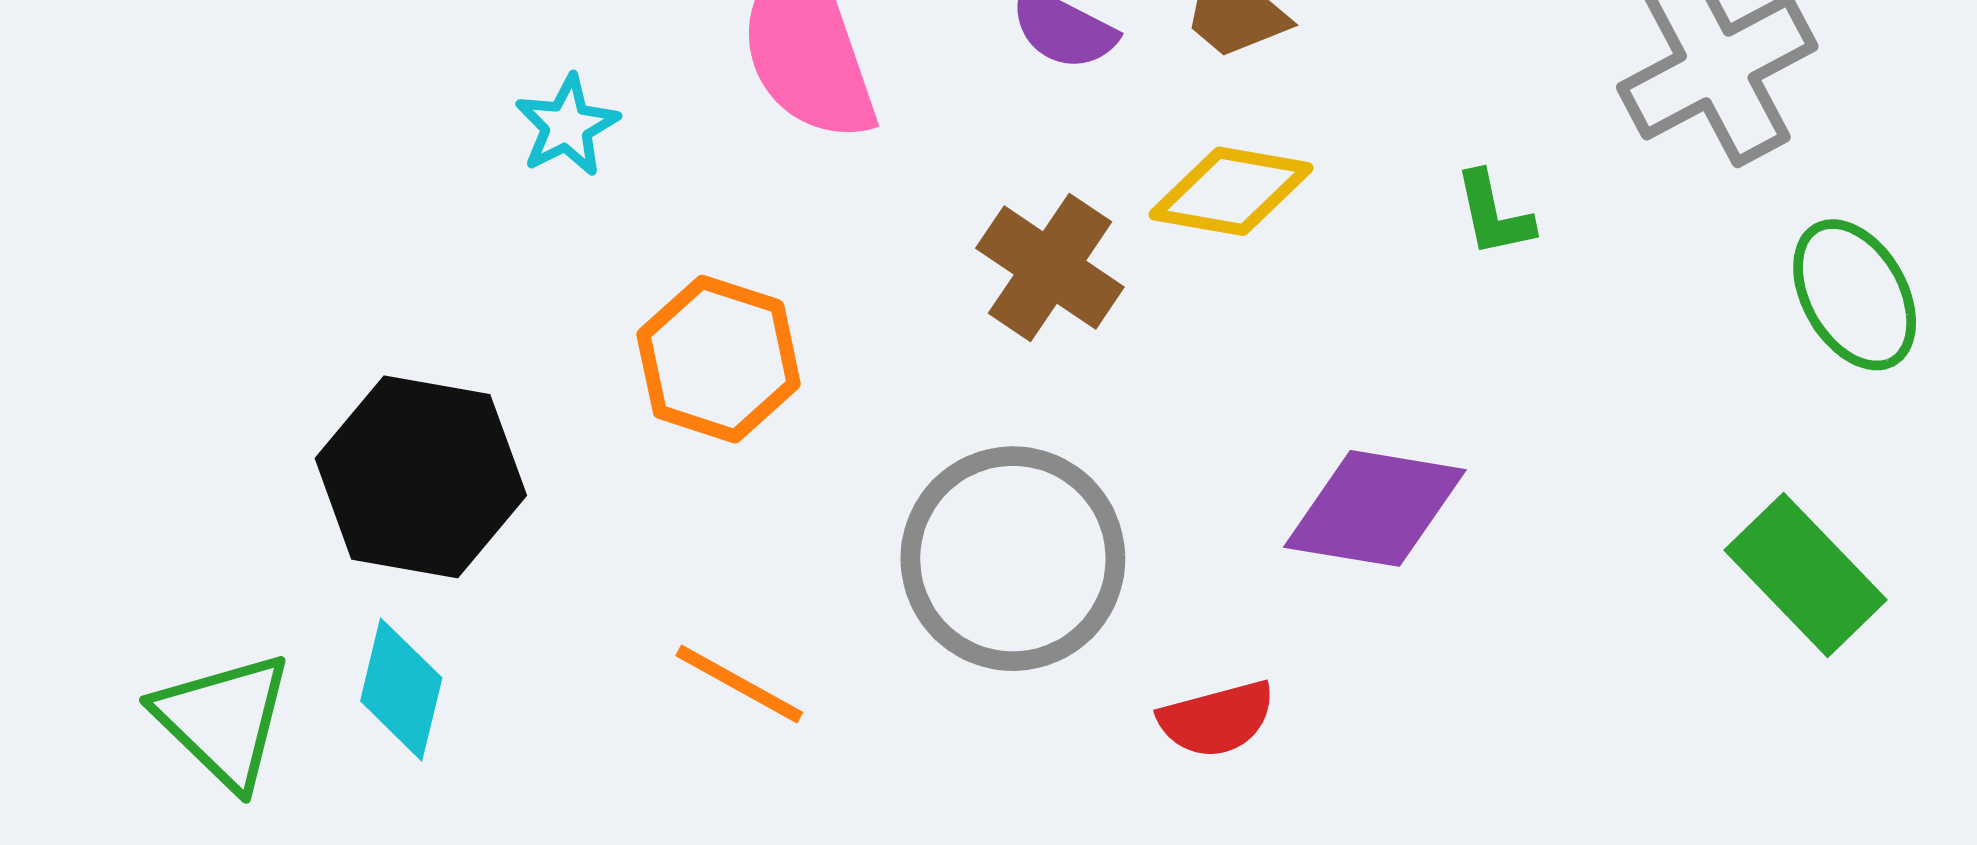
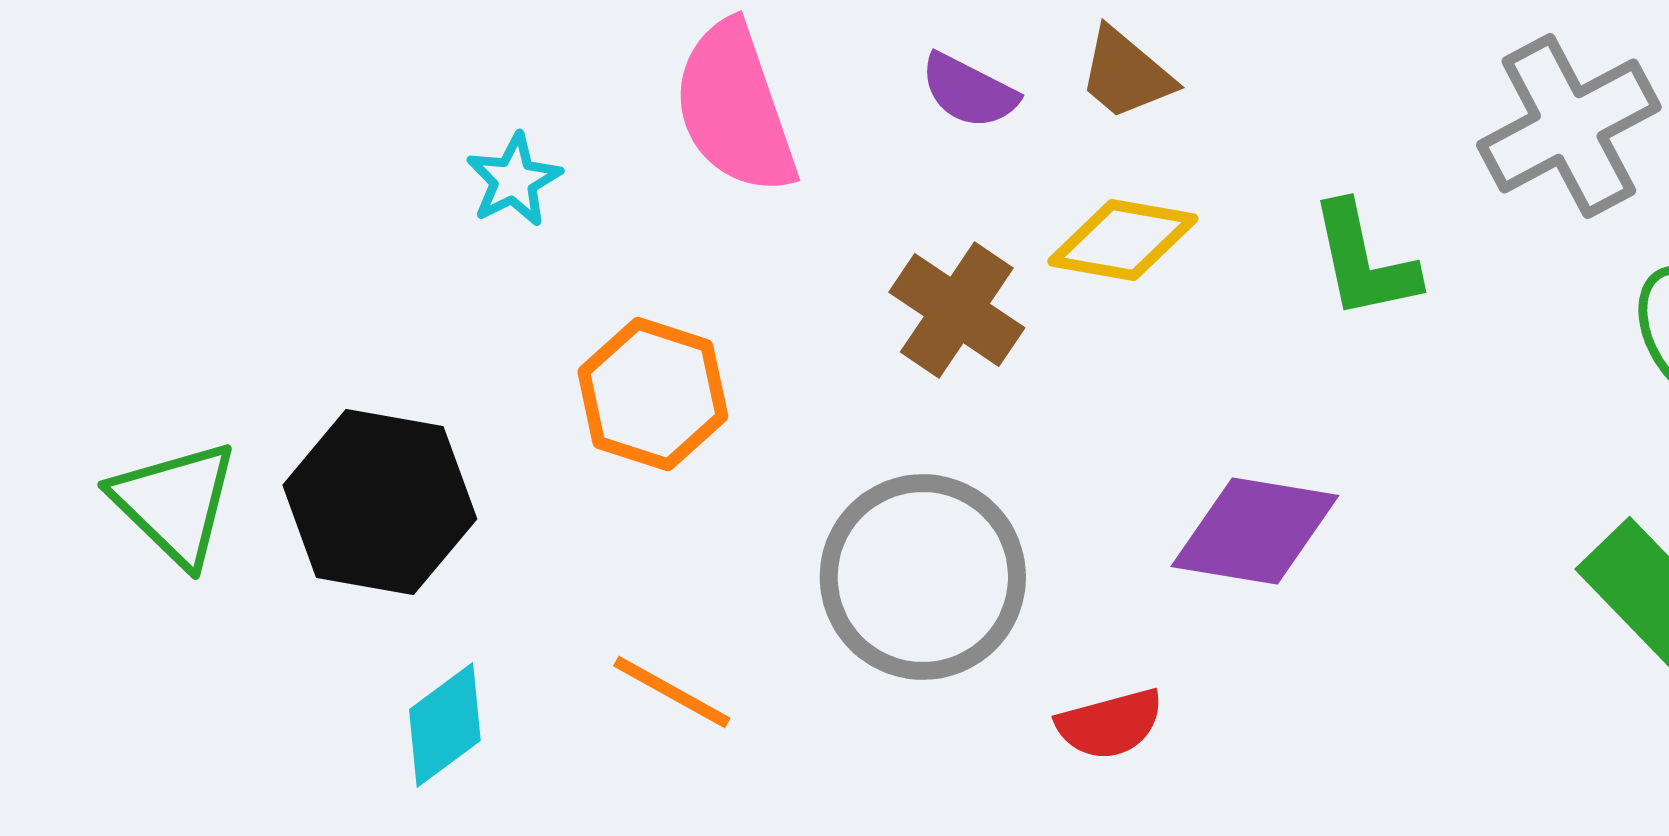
green L-shape: (1494, 214) -> (1364, 261), size x1.5
cyan diamond: (401, 689) -> (445, 725), moved, turned 40
green triangle: (224, 720) -> (175, 503), moved

